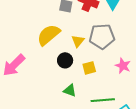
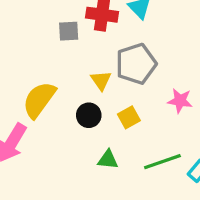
yellow semicircle: (49, 35) -> (39, 100), moved

